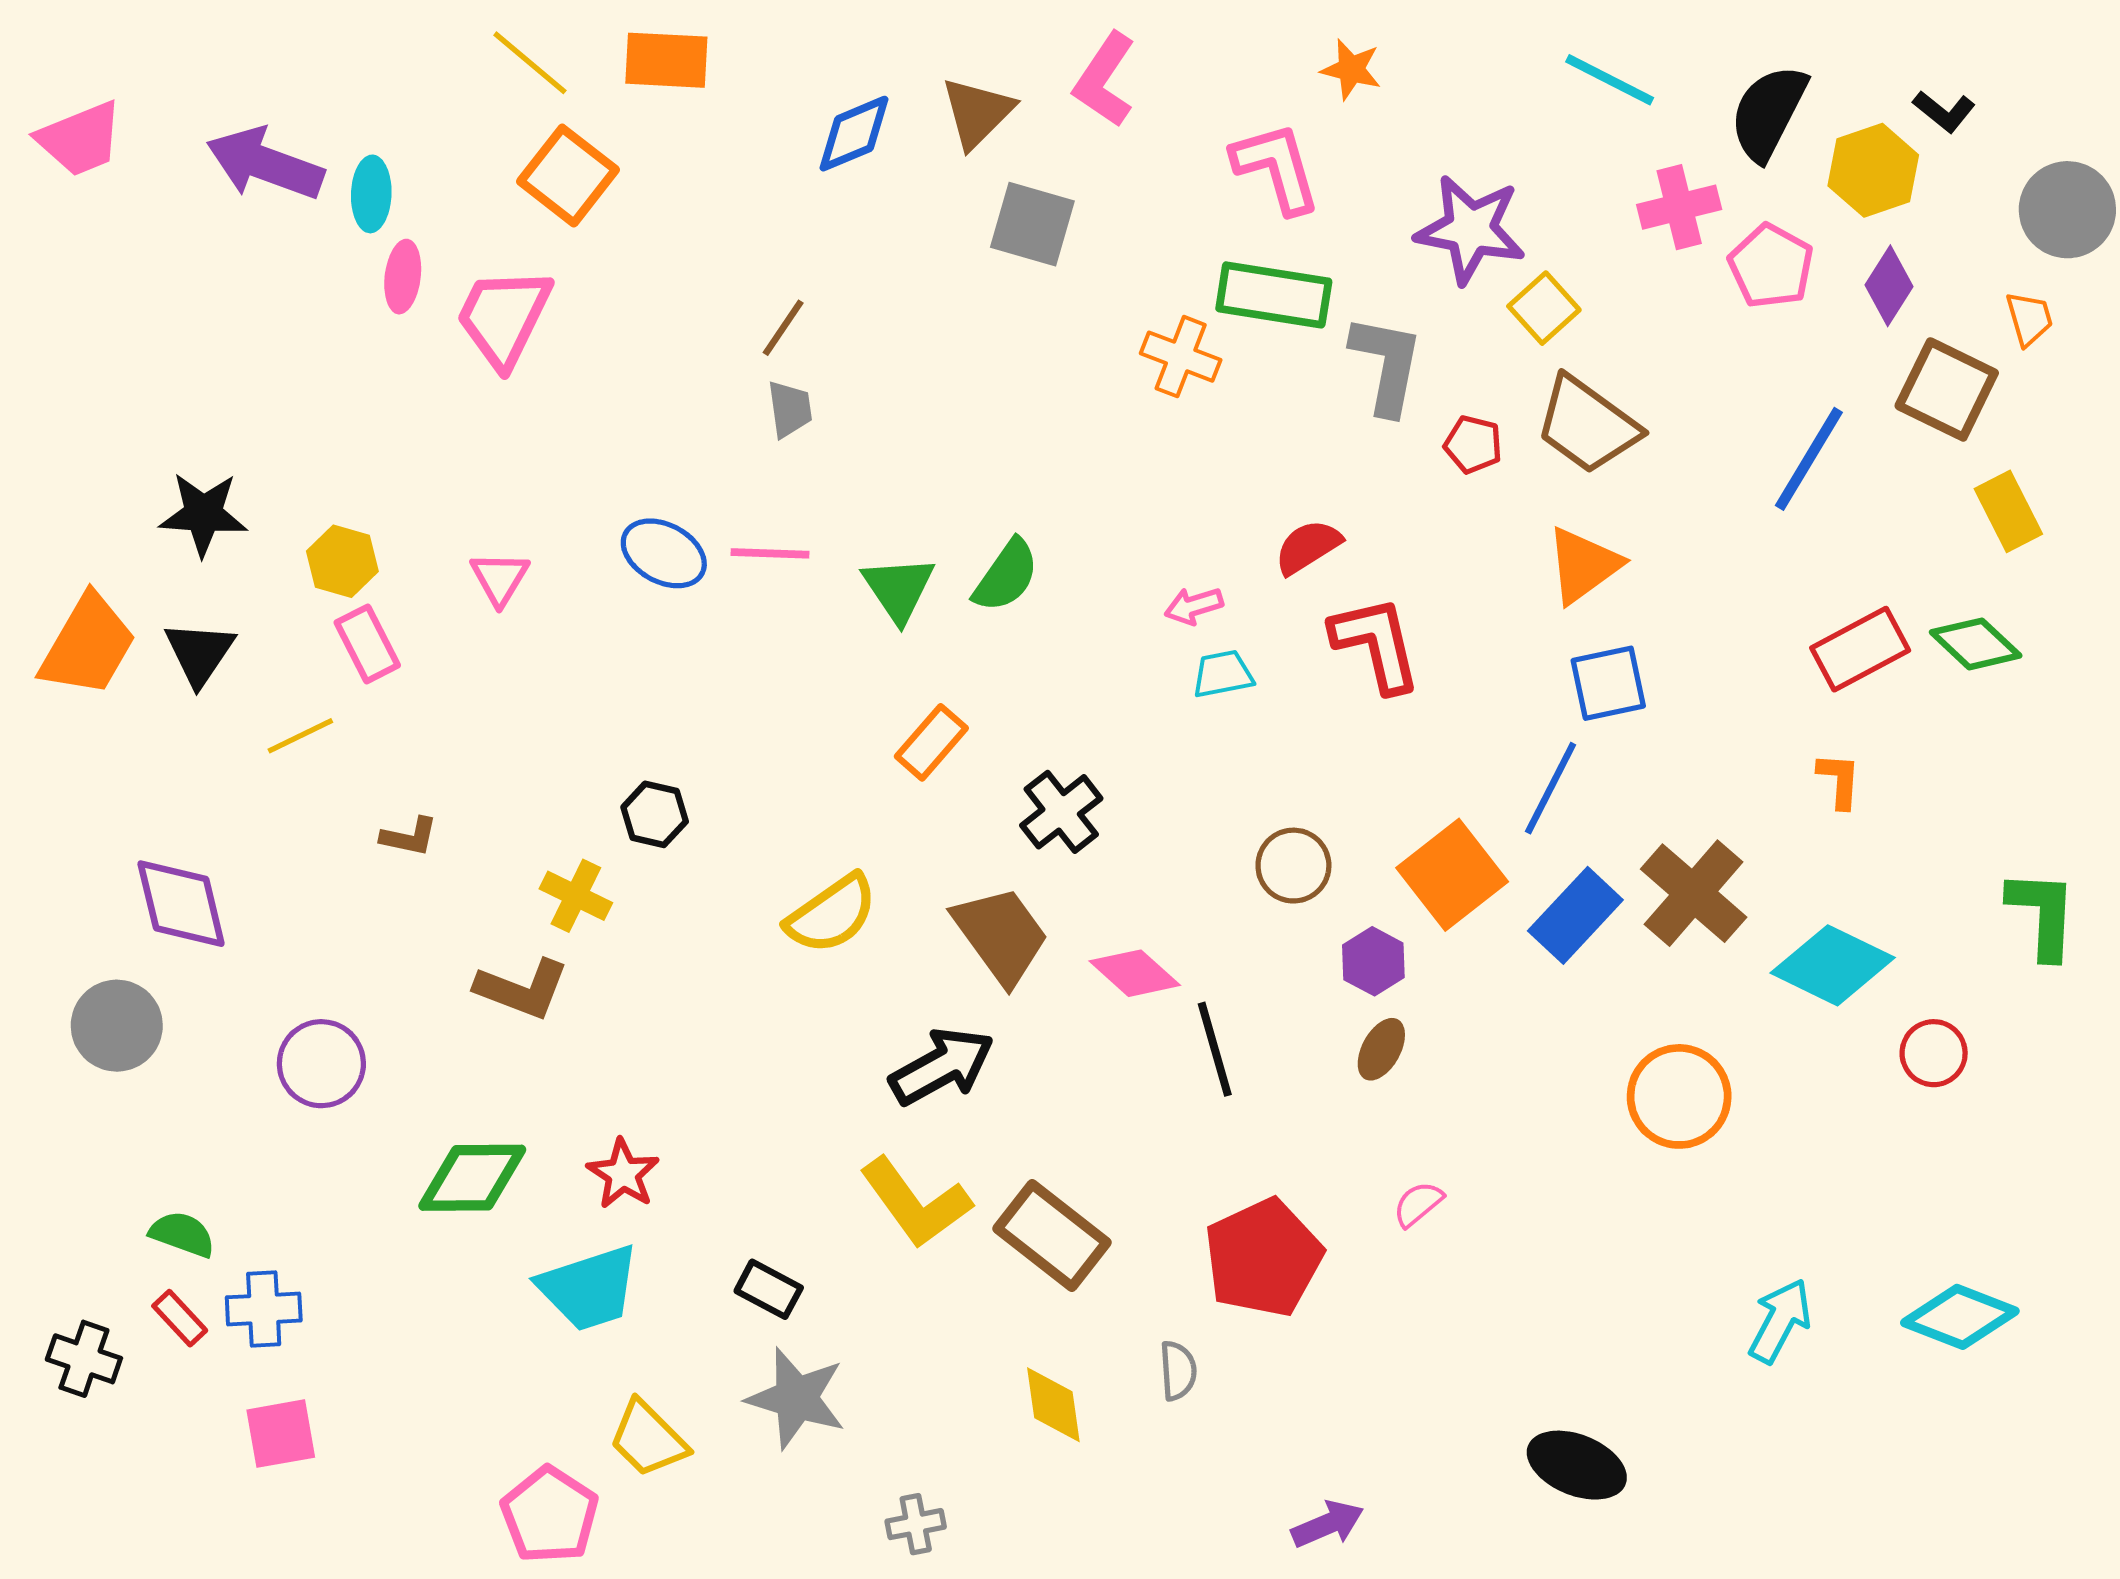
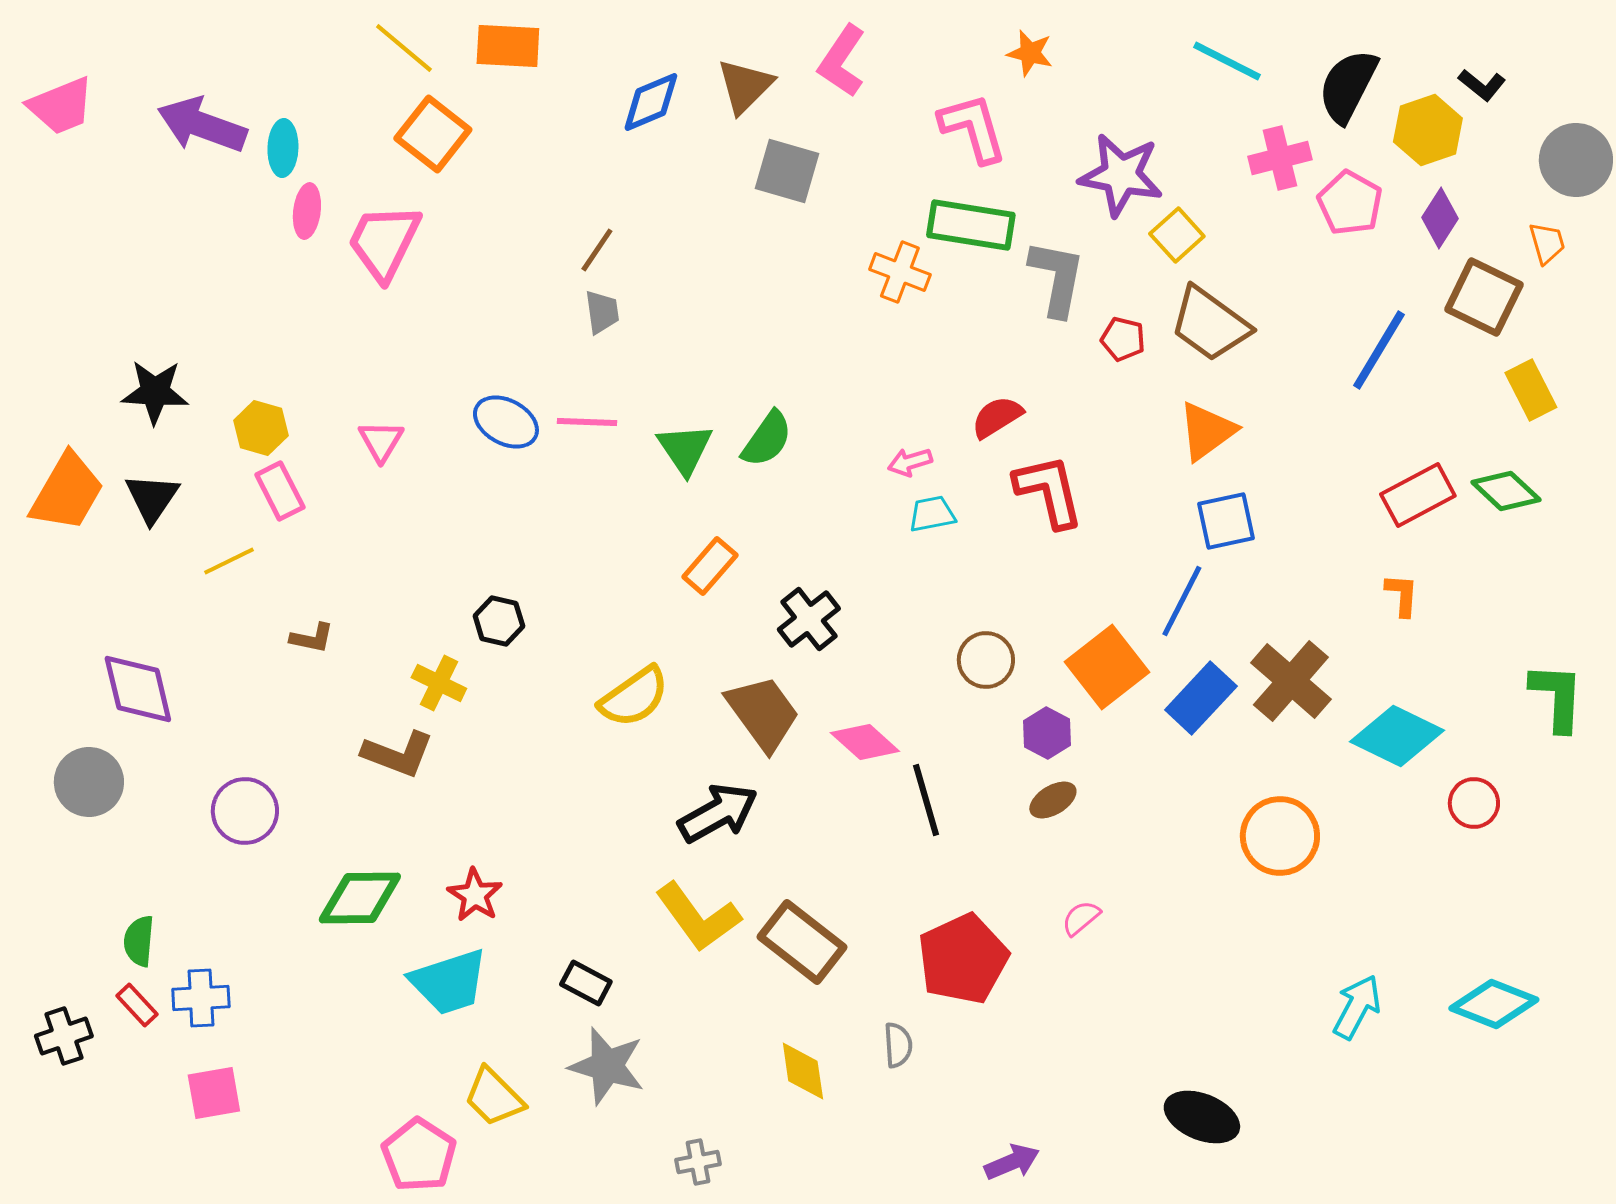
brown ellipse: (1381, 1049) -> (1053, 800), turned 30
green semicircle: (182, 1234) -> (139, 941), turned -105
black cross: (84, 1359) -> (64, 1036), turned -38

